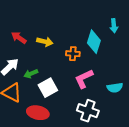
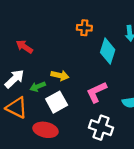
yellow arrow: (45, 42) -> (60, 75), moved
orange cross: (73, 54) -> (84, 28), moved

